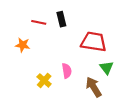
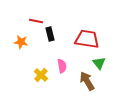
black rectangle: (61, 19) -> (50, 34), moved

